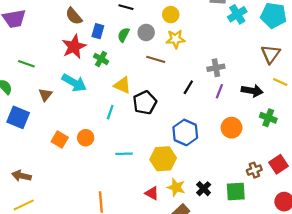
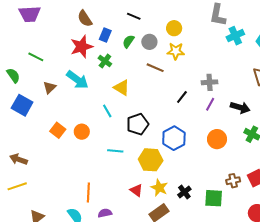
black pentagon: (145, 103) -> (138, 124), moved
cyan line: (110, 112) -> (107, 111), turned -56

